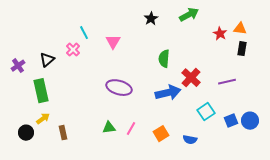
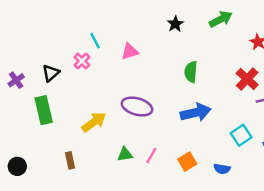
pink triangle: (113, 42) -> (130, 51), turned 42
red cross: (191, 78) -> (247, 79), moved
yellow arrow: (43, 119) -> (94, 122), moved, size x1.5
black circle: (26, 133) -> (17, 166), moved

